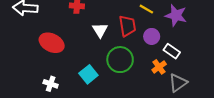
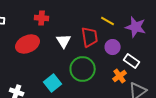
red ellipse: (52, 43) -> (28, 44), moved, turned -50

